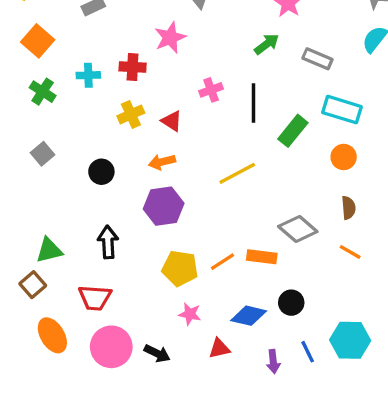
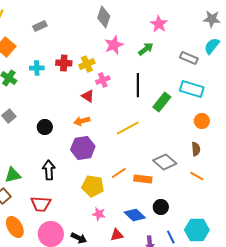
pink star: (170, 38) -> (114, 45), moved
gray rectangle: (317, 59) -> (189, 58), moved
pink cross: (211, 90) -> (103, 80), moved
yellow cross: (131, 114) -> (87, 64), moved
orange circle: (344, 157) -> (202, 121), moved
orange line: (223, 262) -> (119, 173), moved
blue diamond: (249, 316) -> (135, 215), turned 30

